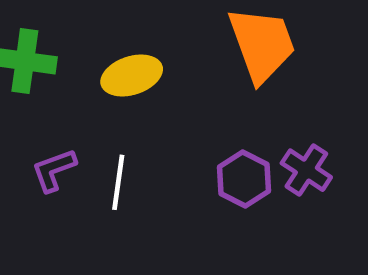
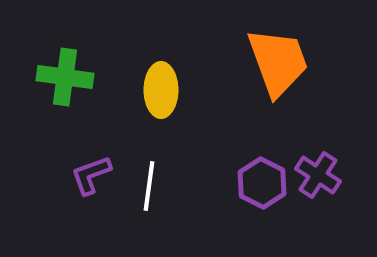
yellow ellipse: (132, 75) -> (161, 90), turned -72

